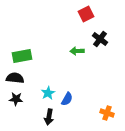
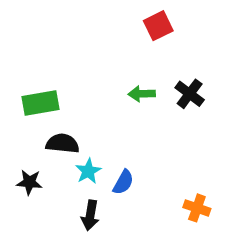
black cross: (100, 39) -> (190, 94), moved
black semicircle: (15, 78) -> (63, 144), moved

